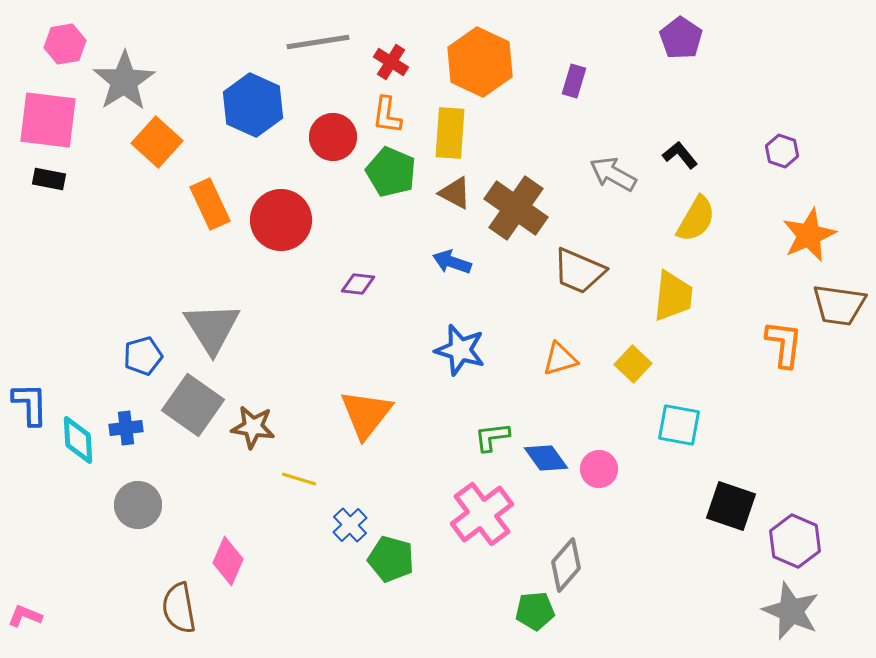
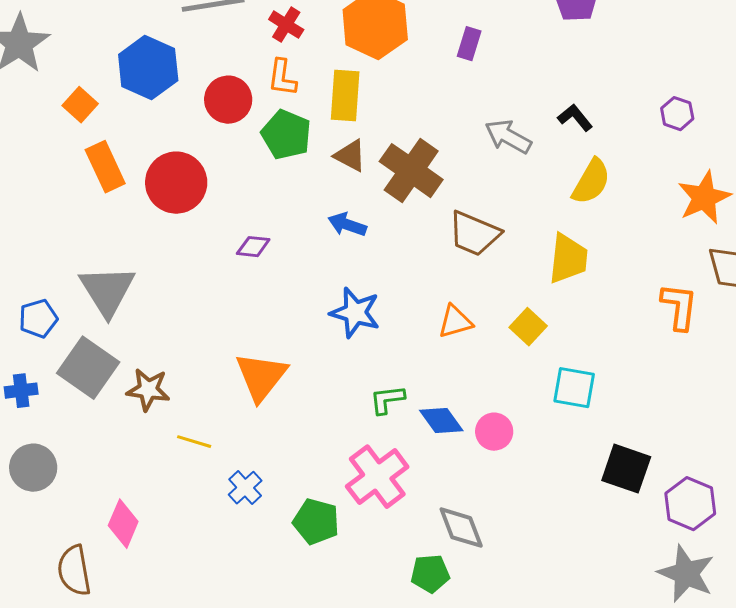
orange square: (157, 142) -> (80, 105), moved, size x0.7
green pentagon: (391, 559) -> (316, 522), moved
gray diamond: (566, 565) -> (461, 528), turned -62

